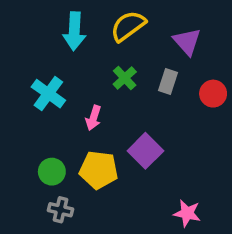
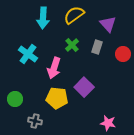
pink arrow: (93, 118) -> (54, 68), size x1.5
green circle: (52, 172) -> (15, 99), moved

